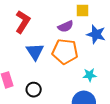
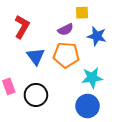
cyan star: (90, 75) -> (92, 78), size x1.5
black circle: (34, 90) -> (36, 95), size x1.5

